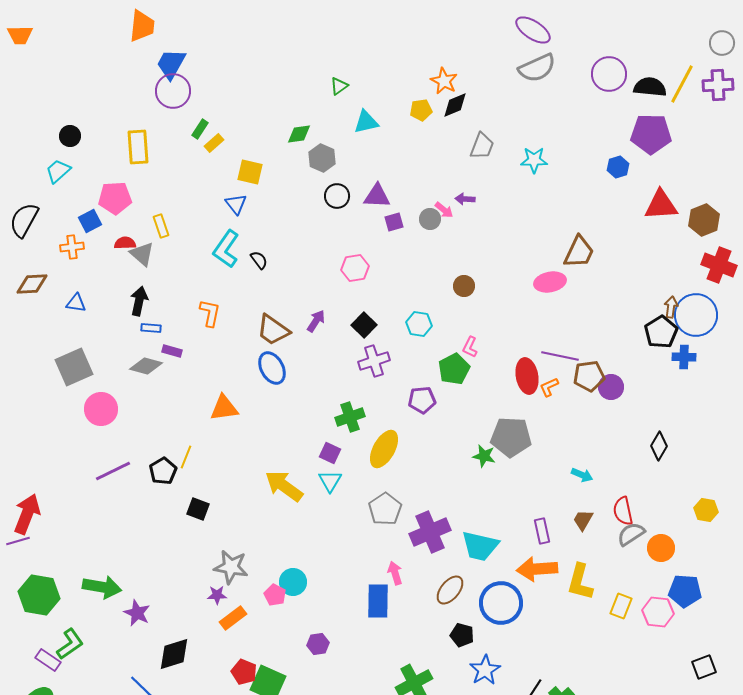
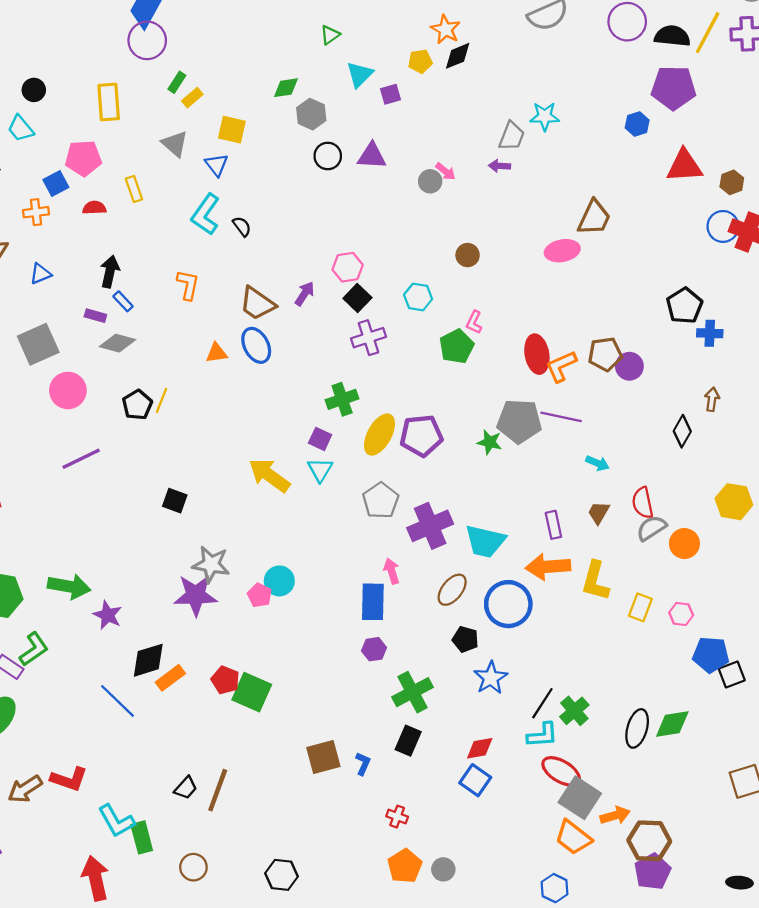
cyan triangle: (366, 122) -> (360, 75), turned -32
gray trapezoid: (482, 146) -> (512, 136), moved
cyan trapezoid: (58, 171) -> (21, 128), turned -88
purple arrow: (465, 199) -> (499, 166), moved
brown hexagon: (704, 220) -> (732, 182), size x0.7
purple square: (394, 222) -> (390, 94), moved
gray triangle: (142, 254) -> (175, 144), moved
pink hexagon: (355, 268) -> (348, 267), moved
blue triangle: (76, 303) -> (40, 274), turned -30
brown arrow: (671, 307) -> (712, 399), moved
blue circle: (696, 315) -> (723, 226), moved, size x0.7
blue rectangle: (151, 328) -> (123, 301), turned 42
purple rectangle: (172, 351) -> (95, 316), moved
purple line: (560, 356) -> (561, 417), moved
orange L-shape: (549, 387) -> (561, 366), size x1.5
purple pentagon: (422, 400) -> (421, 436), moved, size x1.4
orange triangle: (224, 408) -> (217, 353), moved, size x0.7
yellow line: (186, 457) -> (162, 400), moved
black pentagon: (163, 471) -> (137, 405), moved
yellow hexagon: (706, 510) -> (734, 502), size x1.4
blue pentagon: (685, 591) -> (711, 655), moved
purple star: (217, 595) -> (196, 595), size x2.0
pink hexagon: (658, 612) -> (681, 614), size x0.7
orange rectangle: (233, 618) -> (170, 678), moved
purple hexagon: (318, 644) -> (374, 649), moved

